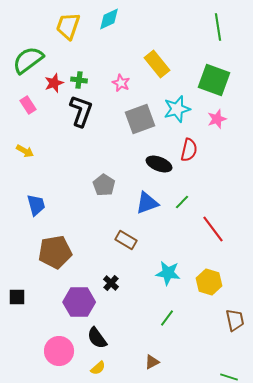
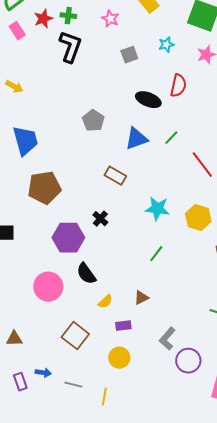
pink rectangle: (28, 105) -> (17, 31), moved
cyan star: (177, 109) -> (166, 45), size x0.6
gray square: (140, 119) -> (129, 55), size x0.6
blue trapezoid: (36, 205) -> (25, 141), size x1.4
yellow semicircle: (98, 368) -> (105, 302), moved

